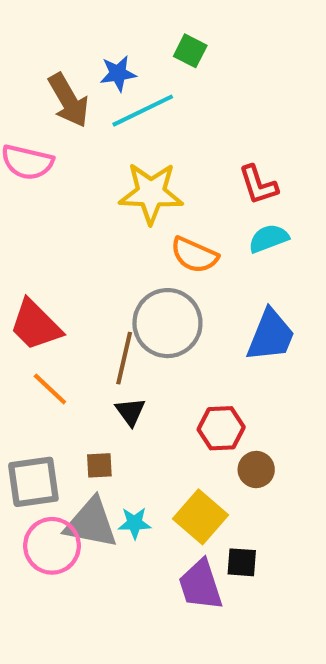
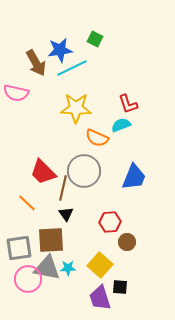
blue star: (118, 73) -> (60, 50), size x1.4
cyan semicircle: (269, 238) -> (121, 125), moved
red trapezoid: (35, 325) -> (43, 172), moved
brown square: (99, 465) -> (51, 240), size x2.0

